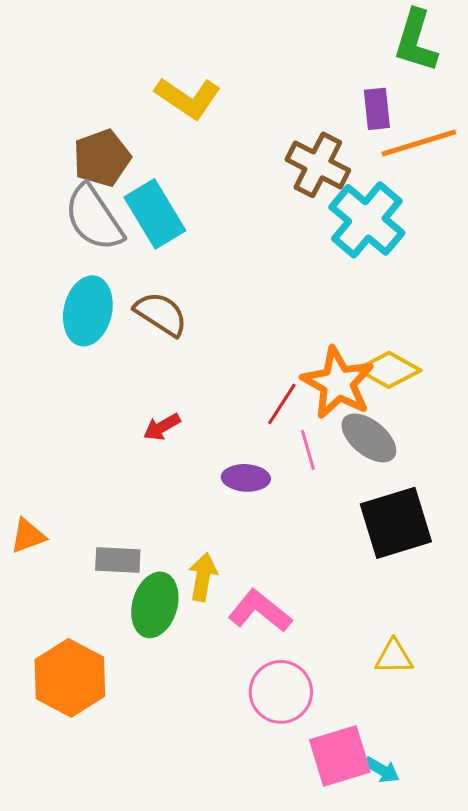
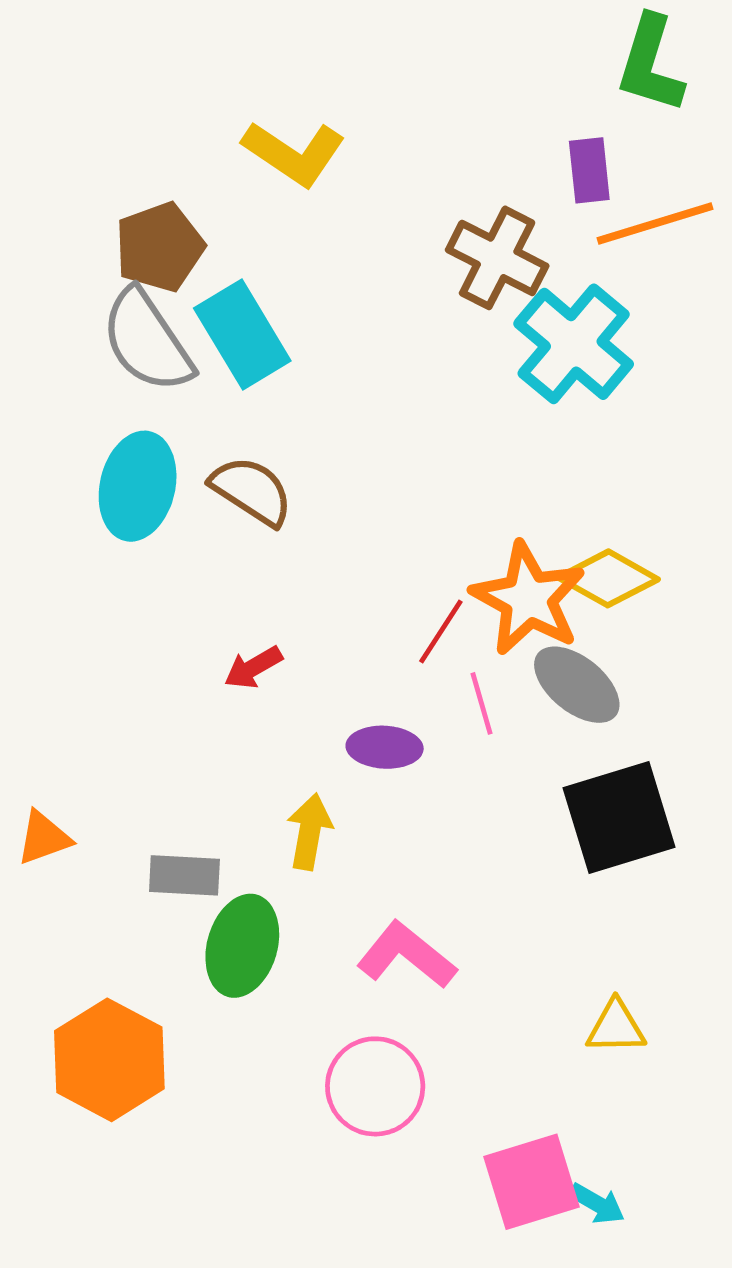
yellow arrow: (203, 577) -> (310, 832), moved
pink circle: (281, 692) -> (375, 1086), moved

